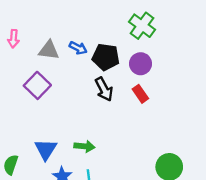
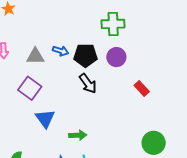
green cross: (142, 26) -> (113, 24), turned -30
red rectangle: (140, 94) -> (142, 89), moved
blue triangle: (46, 149) -> (45, 119), moved

